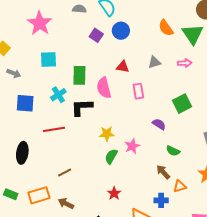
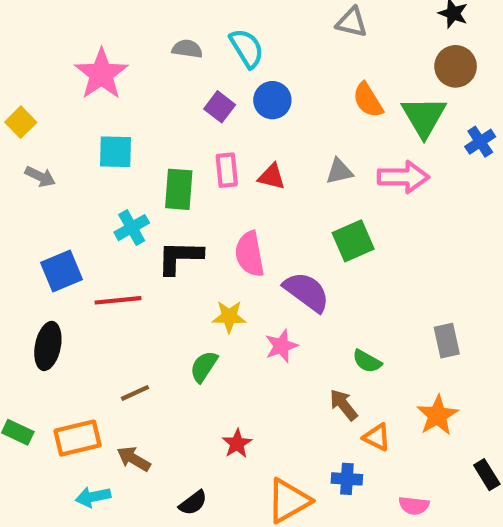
pink arrow: (185, 63) -> (403, 177), size x1.6
pink semicircle: (104, 88) -> (250, 254), moved
pink rectangle: (138, 91) -> (227, 170), moved
blue square: (25, 103) -> (61, 271), moved, turned -30
green square: (182, 104) -> (353, 241), moved
purple semicircle: (159, 124) -> (307, 292), moved, size x1.6
green semicircle: (111, 156) -> (204, 367), moved
orange triangle: (180, 186) -> (377, 437), turned 40
blue cross: (161, 200) -> (347, 479), moved

